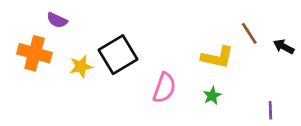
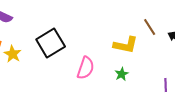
yellow star: (81, 67) -> (13, 54), moved, turned -30

